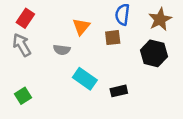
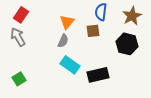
gray semicircle: (62, 50) -> (63, 41), moved, turned -72
black rectangle: (119, 91) -> (98, 75), size x1.5

